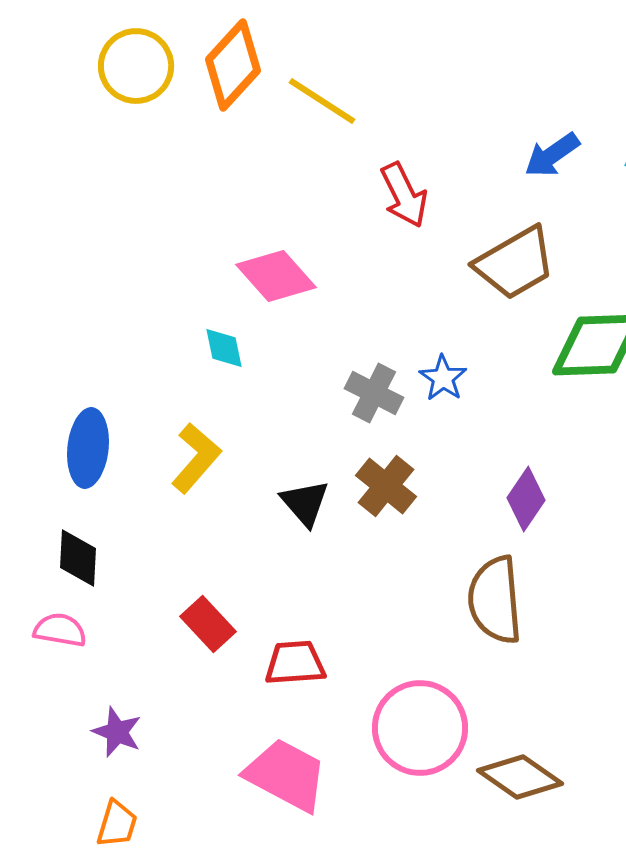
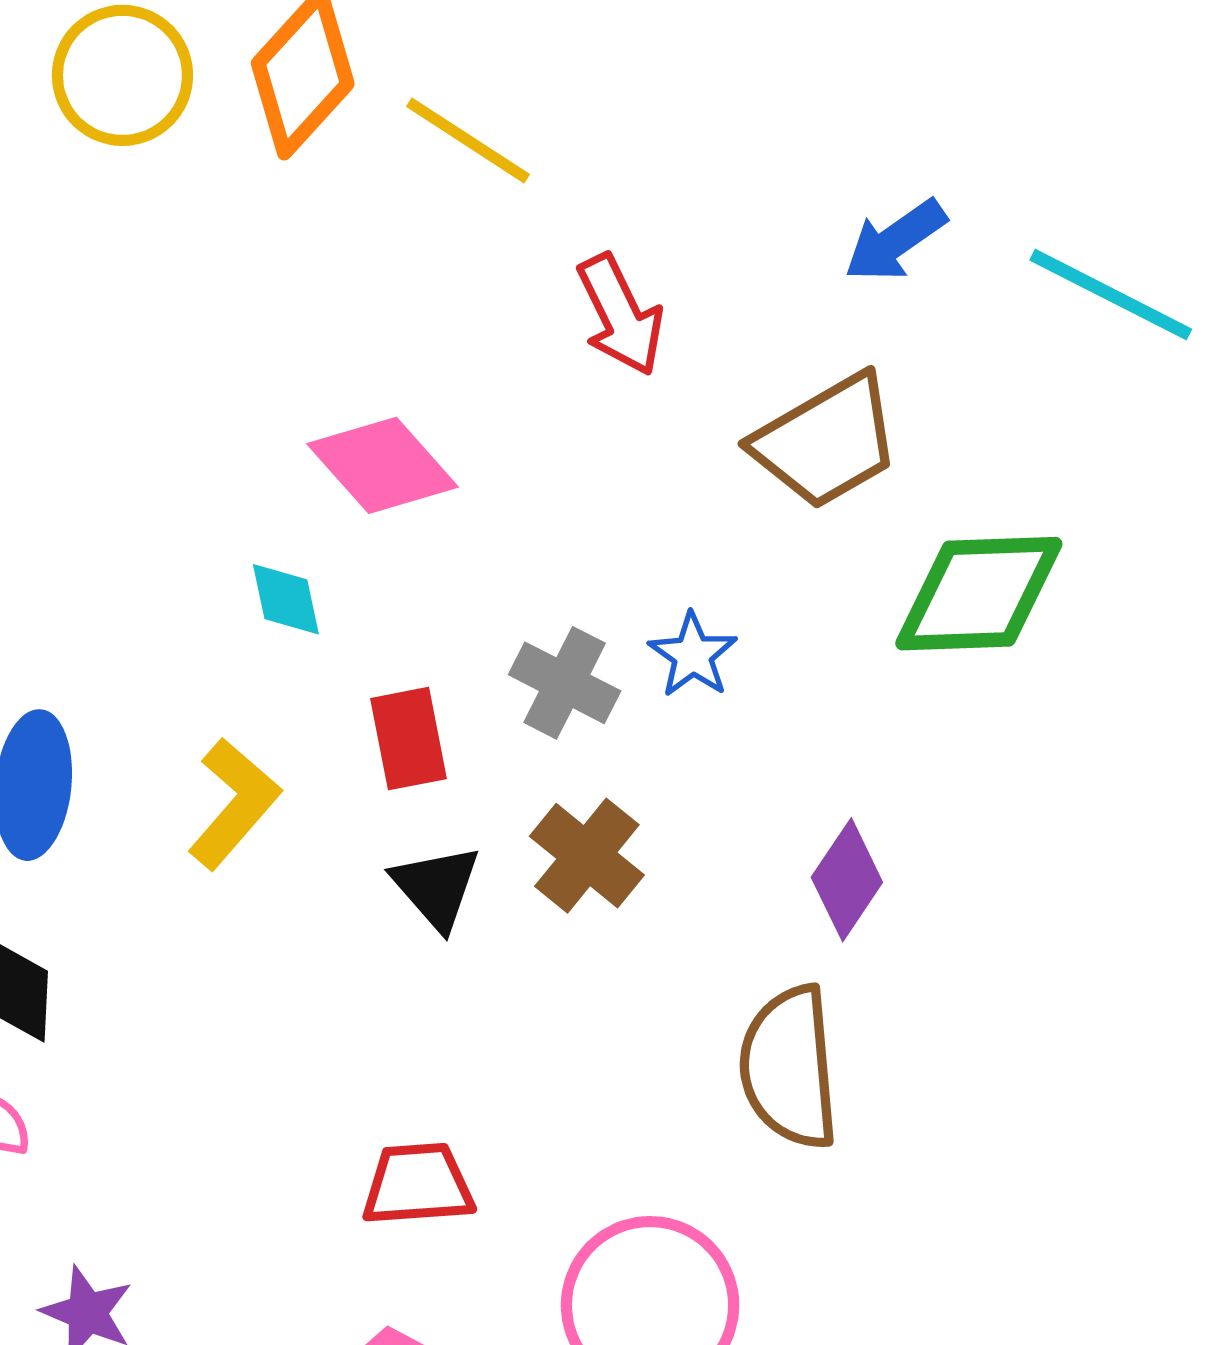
red rectangle: (208, 624) -> (409, 739), moved, turned 32

